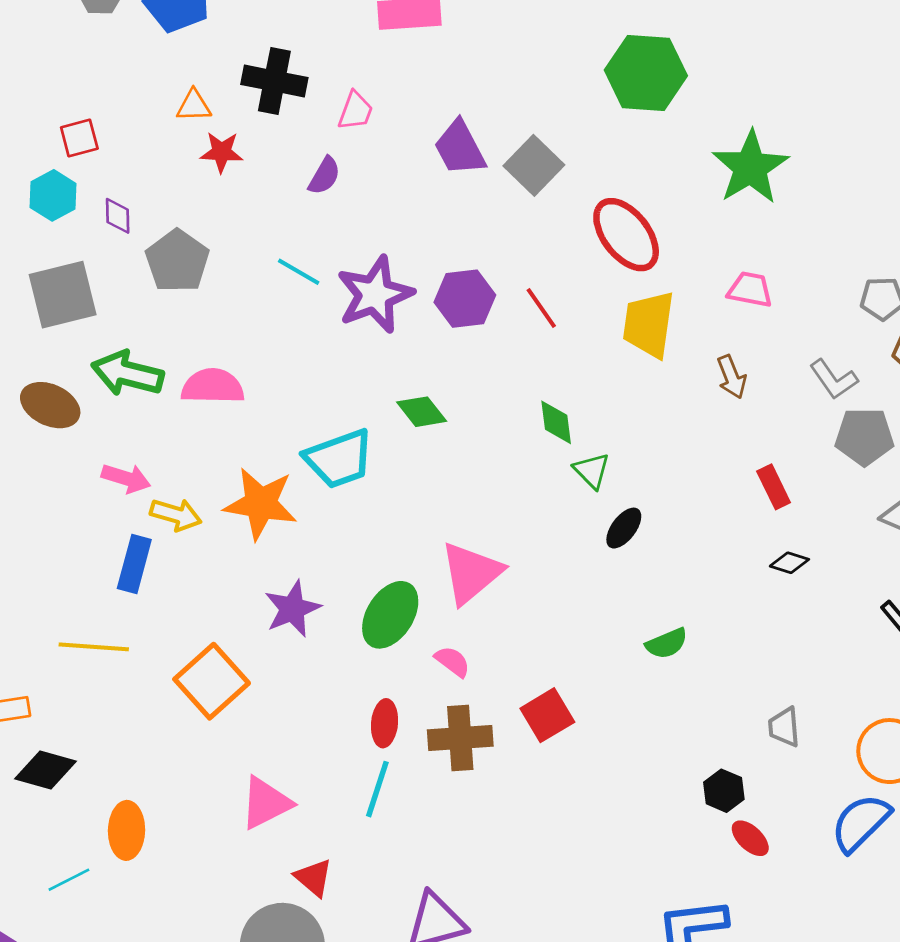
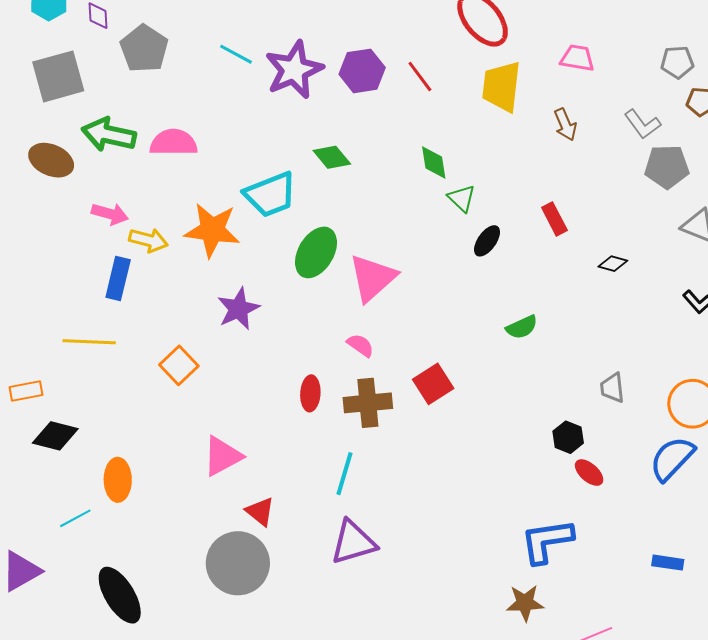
red rectangle: (774, 487) -> (554, 219), moved
green ellipse: (390, 615) -> (316, 252), moved
orange square: (212, 681) -> (179, 365), size x0.7
cyan line: (377, 789) -> (345, 474), moved

